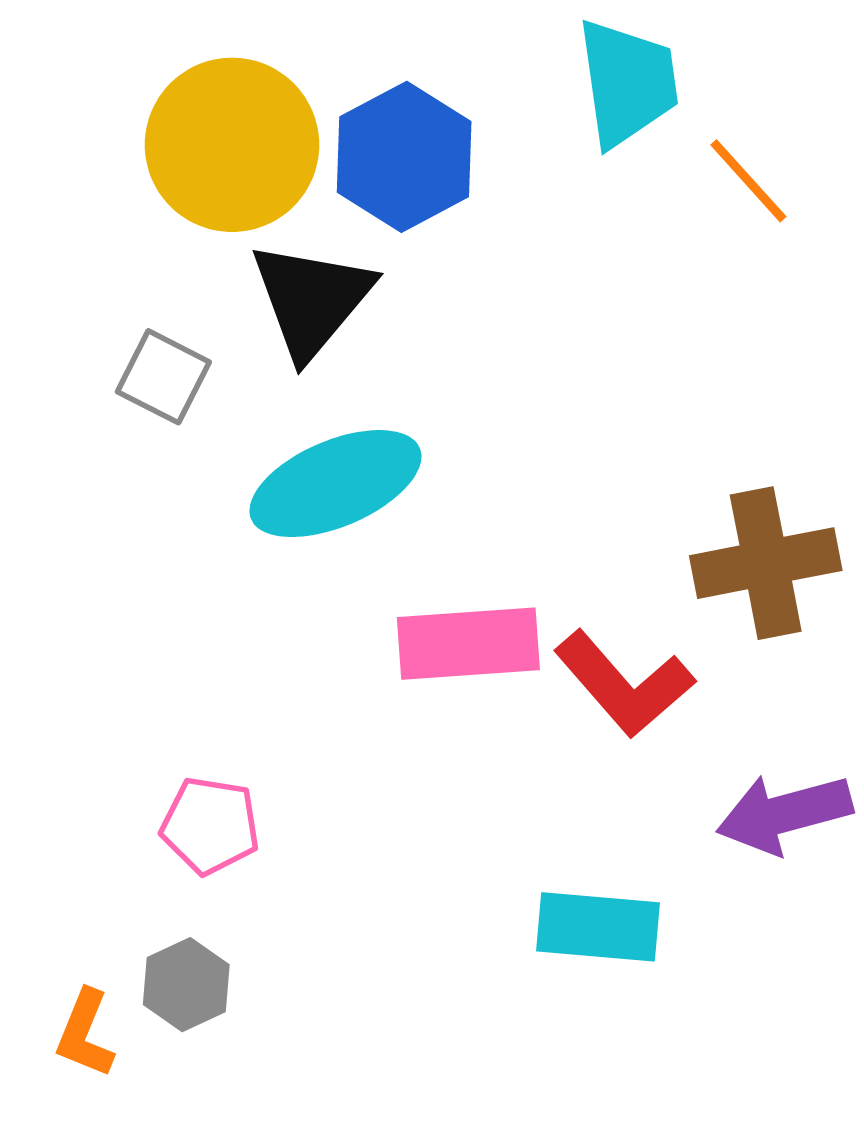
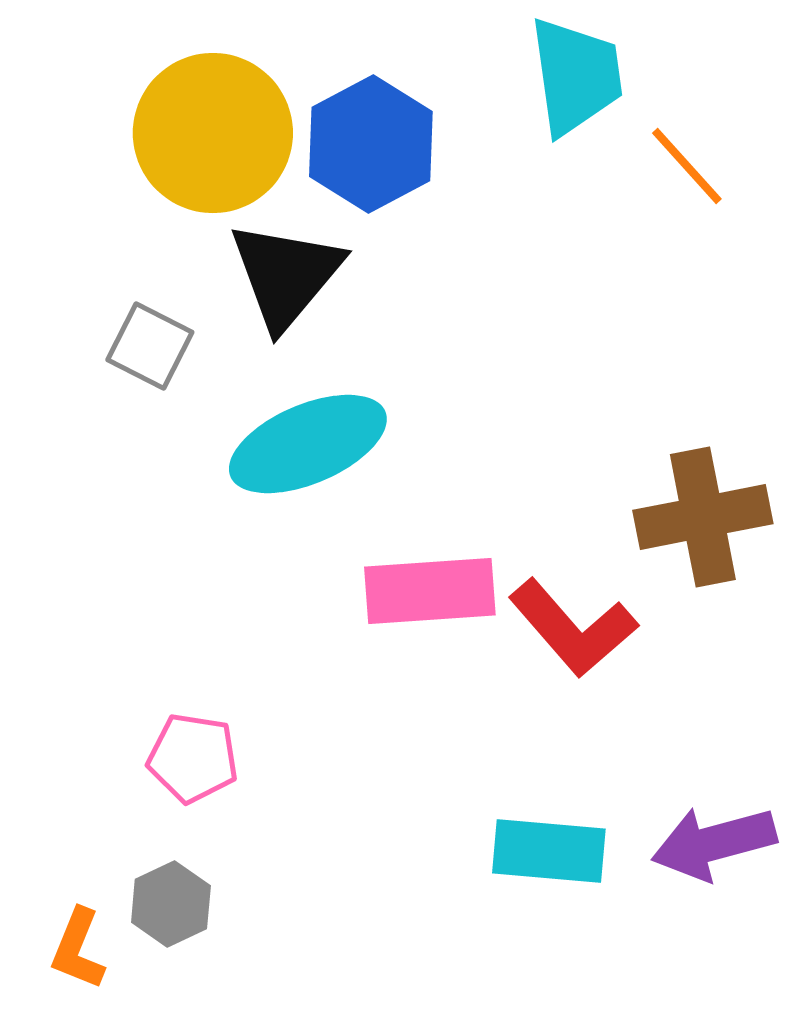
purple arrow: (784, 814) -> (714, 843), moved

